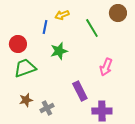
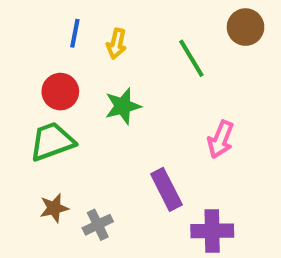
yellow arrow: (62, 15) -> (117, 44), moved, turned -56
blue line: (45, 27) -> (75, 33), moved
red circle: (18, 44) -> (60, 92), moved

